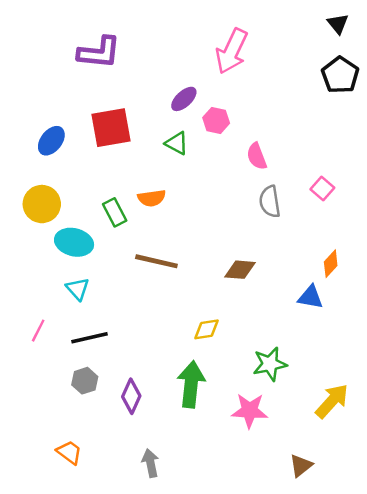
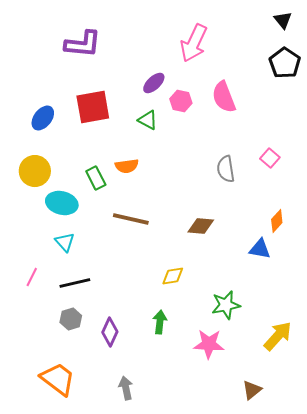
pink semicircle: (257, 156) -> (224, 97), moved, size x1.4
green arrow: (191, 384) -> (160, 322), size x0.6
orange trapezoid: (69, 452) -> (58, 379), size x1.6

